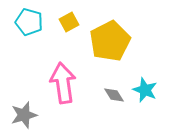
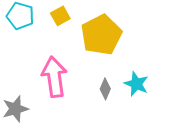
gray diamond: (114, 95) -> (105, 89), turned 55

